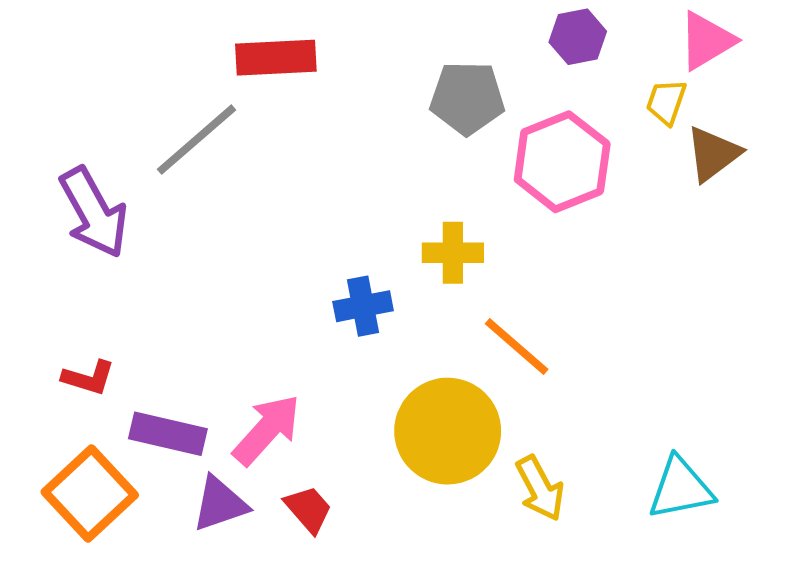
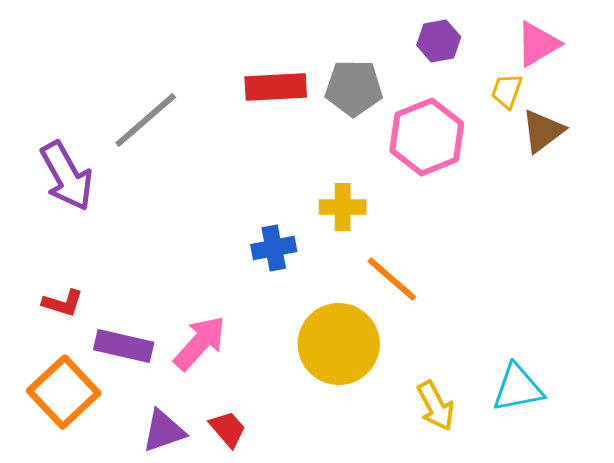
red rectangle: (276, 58) -> (276, 87), moved
yellow arrow: (540, 488) -> (436, 406), moved
purple triangle: (220, 504) -> (164, 431), moved
red trapezoid: (308, 509) -> (228, 429), moved

